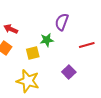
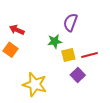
red line: (87, 45) -> (89, 55), moved
yellow square: (33, 53) -> (68, 55), moved

